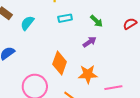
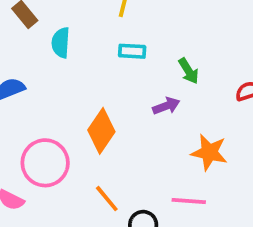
cyan semicircle: (27, 23) -> (61, 43), turned -49
orange star: (88, 74) -> (209, 152), moved

